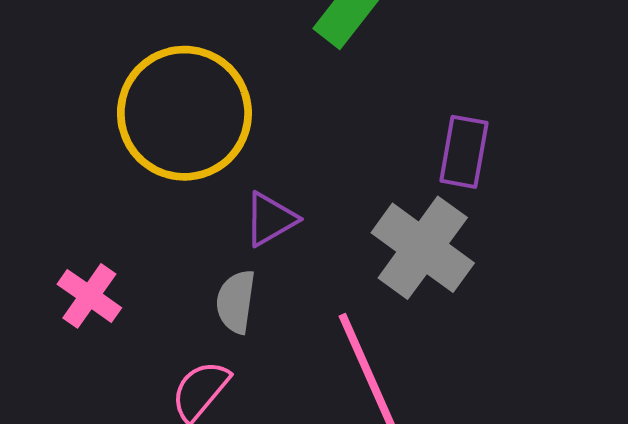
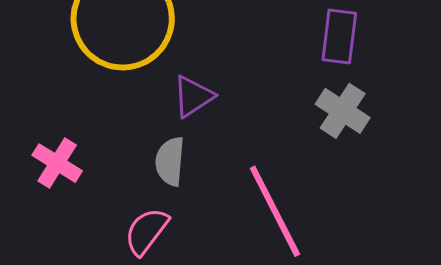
gray cross: (423, 248) -> (343, 111), moved, size x0.7

